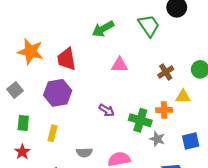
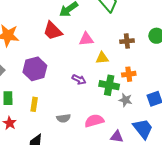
red trapezoid: (66, 59) -> (53, 31), moved, turned -30
brown cross: (166, 72) -> (127, 41), turned 32
yellow triangle: (183, 97) -> (102, 58), moved

